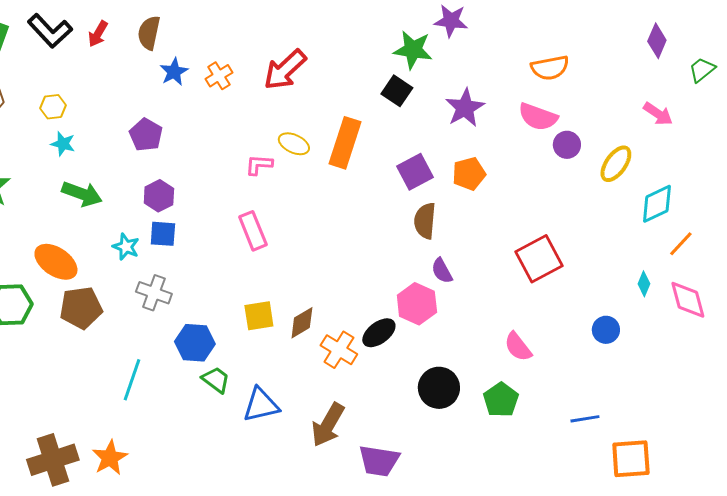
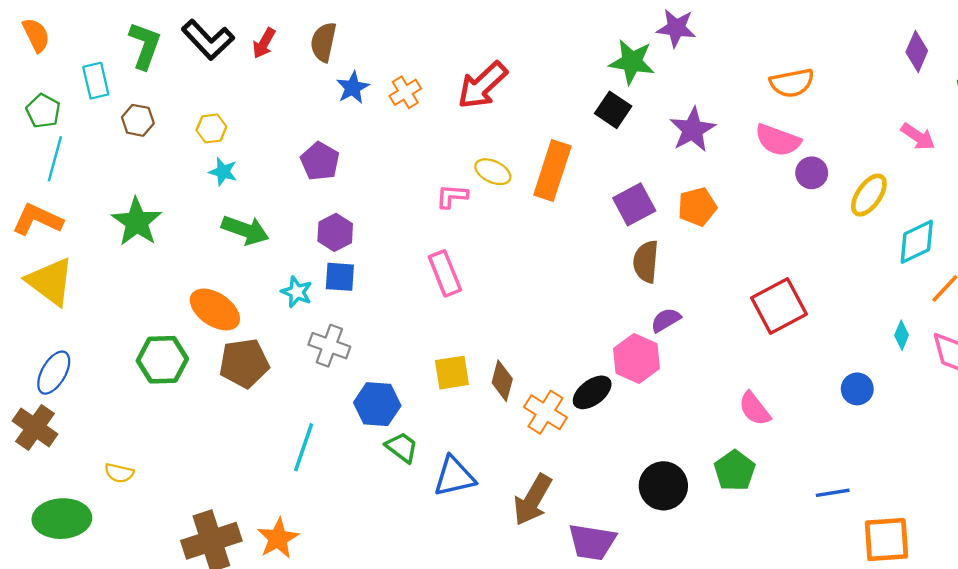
purple semicircle: (442, 271) -> (666, 320), turned 88
brown diamond: (302, 323) -> (502, 381), turned -44
black circle: (439, 388) -> (663, 486), moved

